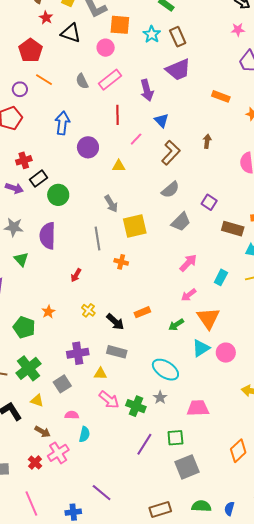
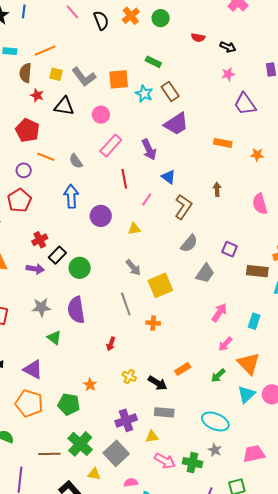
orange square: (120, 25) -> (119, 79), moved
gray semicircle: (82, 81) -> (76, 161), moved
gray square: (62, 384) -> (116, 453), size x1.4

